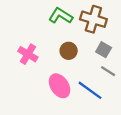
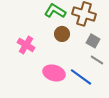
brown circle: (69, 51) -> (62, 34), moved
pink ellipse: (60, 86) -> (54, 73), turned -40

